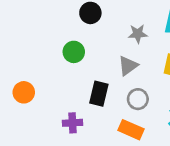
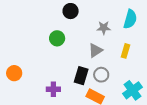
orange circle: (24, 92) -> (14, 73), moved
black rectangle: (99, 94) -> (81, 76), moved

